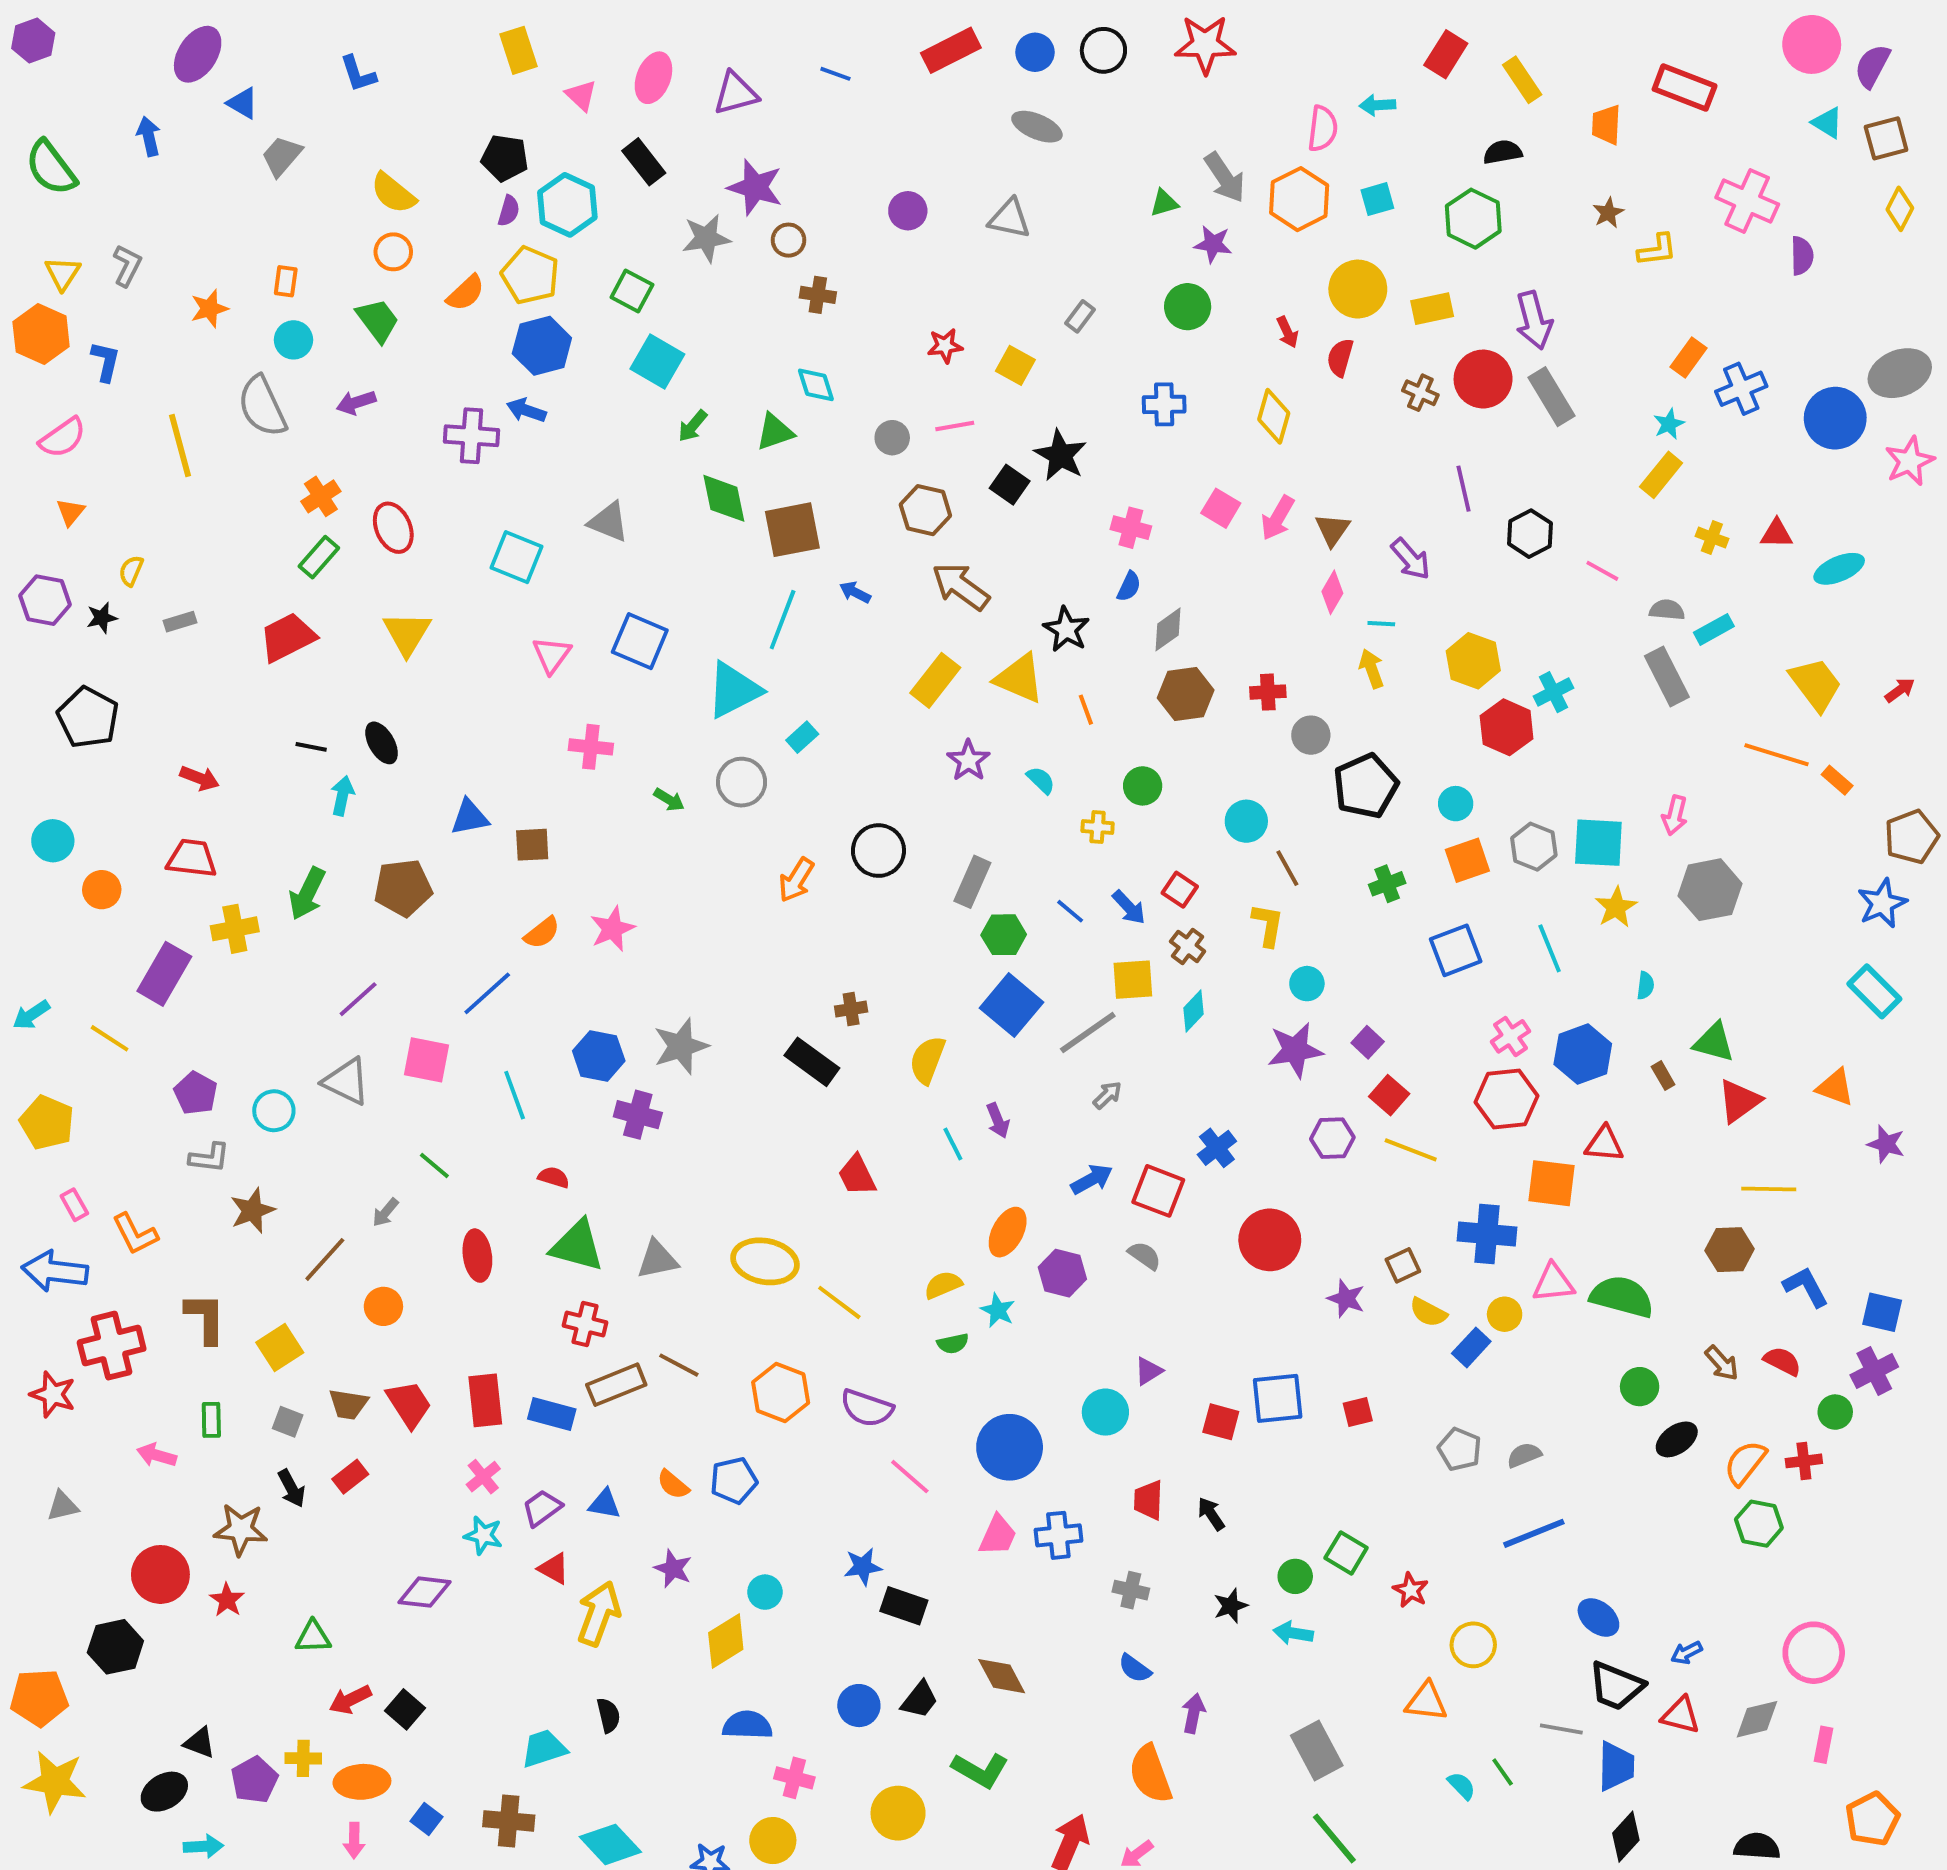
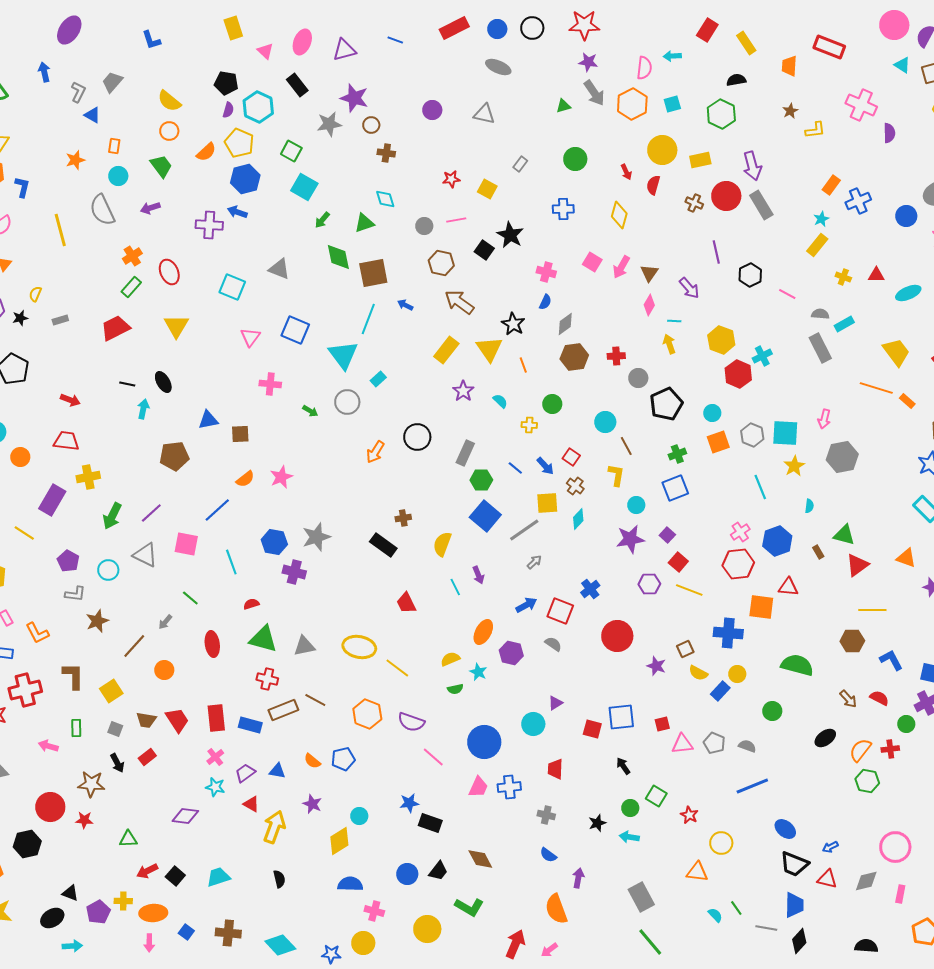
blue triangle: (243, 103) -> (92, 115), moved
purple star: (1213, 244) -> (588, 62), moved
gray L-shape: (127, 266) -> (78, 92), moved
blue circle: (1835, 418) -> (906, 216), size x0.7
yellow triangle: (1019, 678) -> (489, 349), turned 32
cyan triangle: (734, 690) -> (343, 355), turned -40
green arrow: (307, 894) -> (112, 516), moved
blue square: (1456, 950) -> (675, 488), moved
red semicircle: (554, 1177) -> (251, 604), turned -35
pink triangle: (1553, 1283) -> (682, 744), moved
green circle: (1640, 1387) -> (772, 711), moved
gray semicircle: (1524, 1455) -> (747, 746), turned 42
black arrow: (1211, 1514) -> (623, 766), moved
red star: (227, 1600) -> (84, 820), turned -30
gray line: (1561, 1729) -> (766, 928), moved
cyan trapezoid: (544, 1749) -> (218, 877), moved

